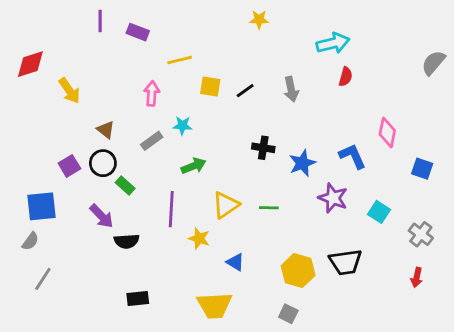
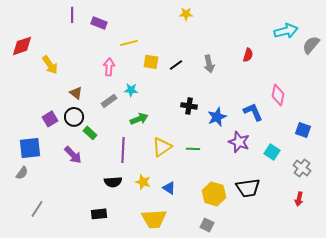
cyan arrow: (333, 43) -> (286, 31), moved
blue square: (422, 169) -> (303, 130), moved
yellow star: (199, 238) -> (143, 182), moved
black semicircle: (127, 241) -> (113, 182), moved
gray line: (43, 279) -> (37, 209), moved

